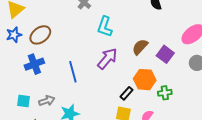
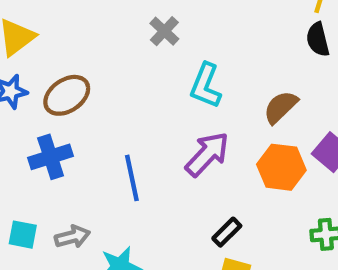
brown semicircle: (140, 47) -> (281, 107), moved
orange hexagon: (145, 80) -> (281, 167), moved
black rectangle: (126, 93) -> (227, 232), moved

